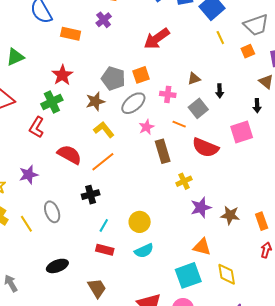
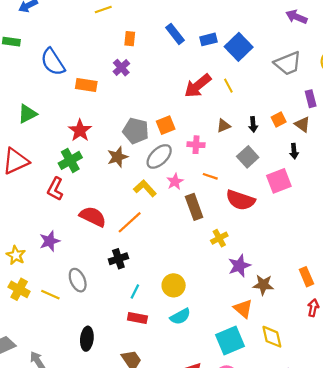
yellow line: (220, 38) -> (228, 86), moved
red arrow: (157, 39) -> (198, 86), moved
orange square: (248, 51) -> (279, 120), moved
black arrow: (220, 91) -> (253, 124), moved
gray square: (198, 108) -> (248, 157), moved
yellow L-shape: (104, 130) -> (145, 188), moved
brown star: (230, 215) -> (263, 285), moved
yellow line: (26, 224) -> (50, 295), turned -30
orange triangle: (202, 247) -> (243, 309), turned 30
black ellipse: (57, 266) -> (87, 339), turned -60

